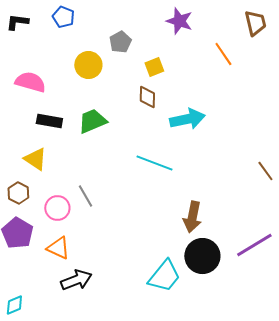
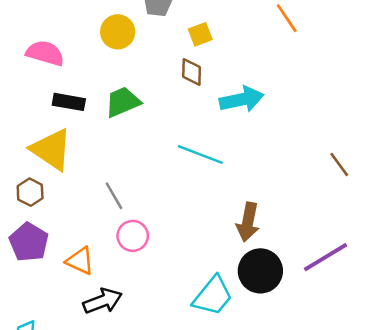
yellow triangle: (35, 159) -> (51, 150), size x1.5
pink circle: (57, 208) -> (133, 236), moved

